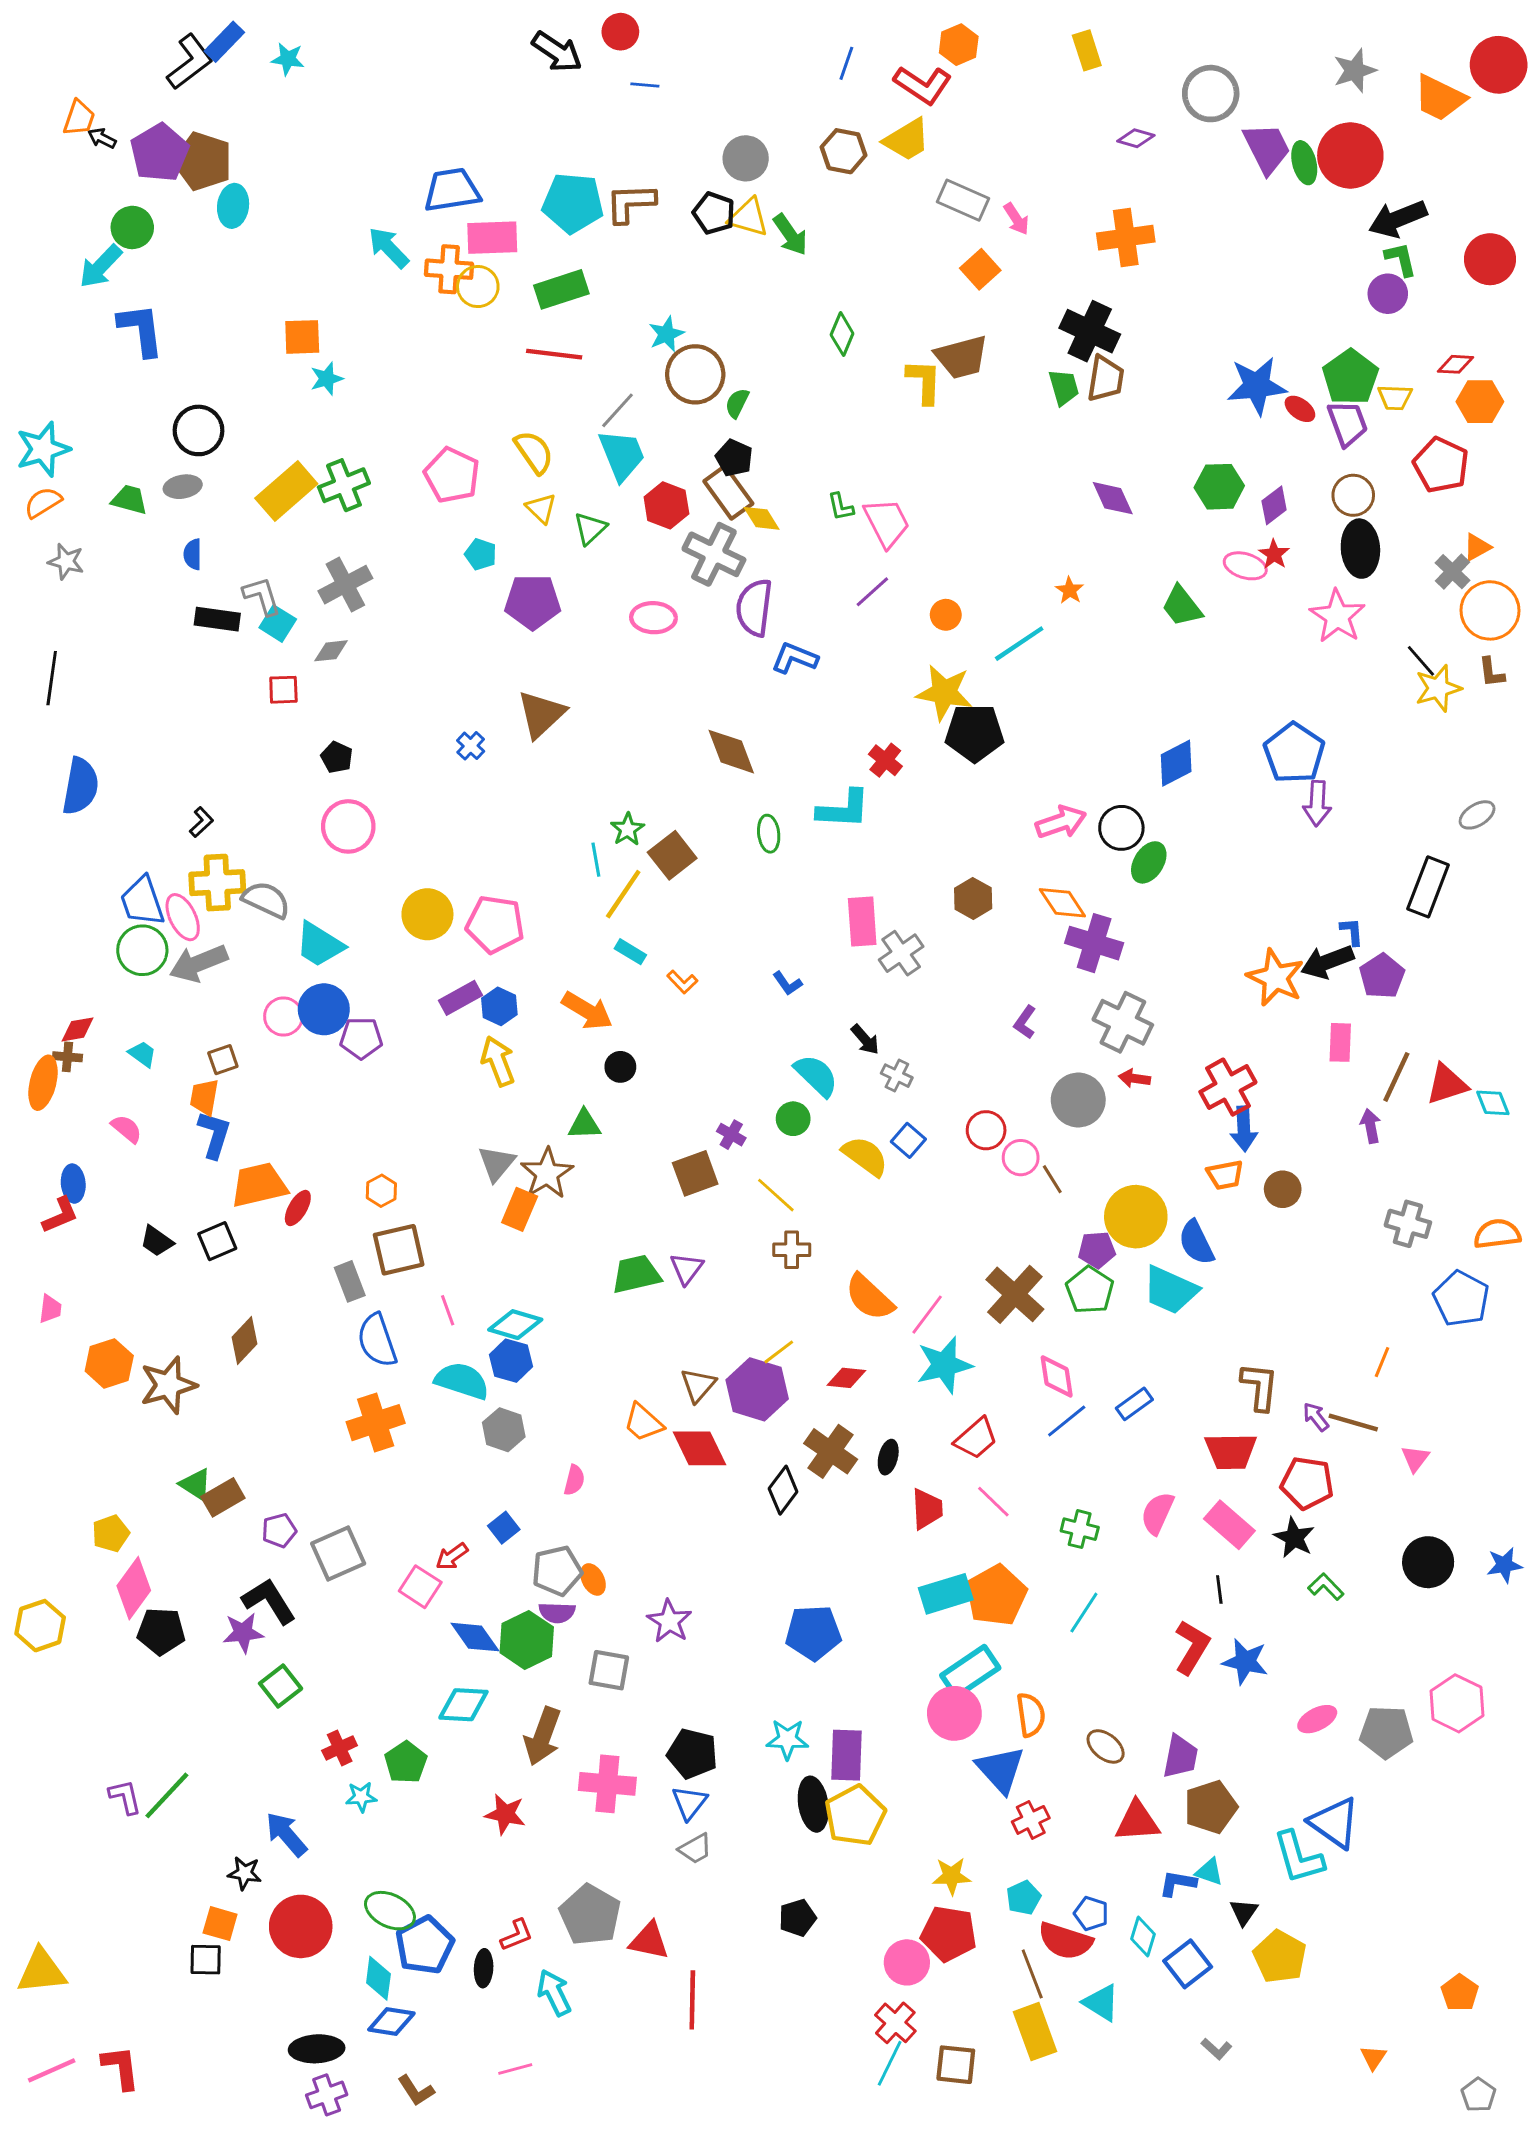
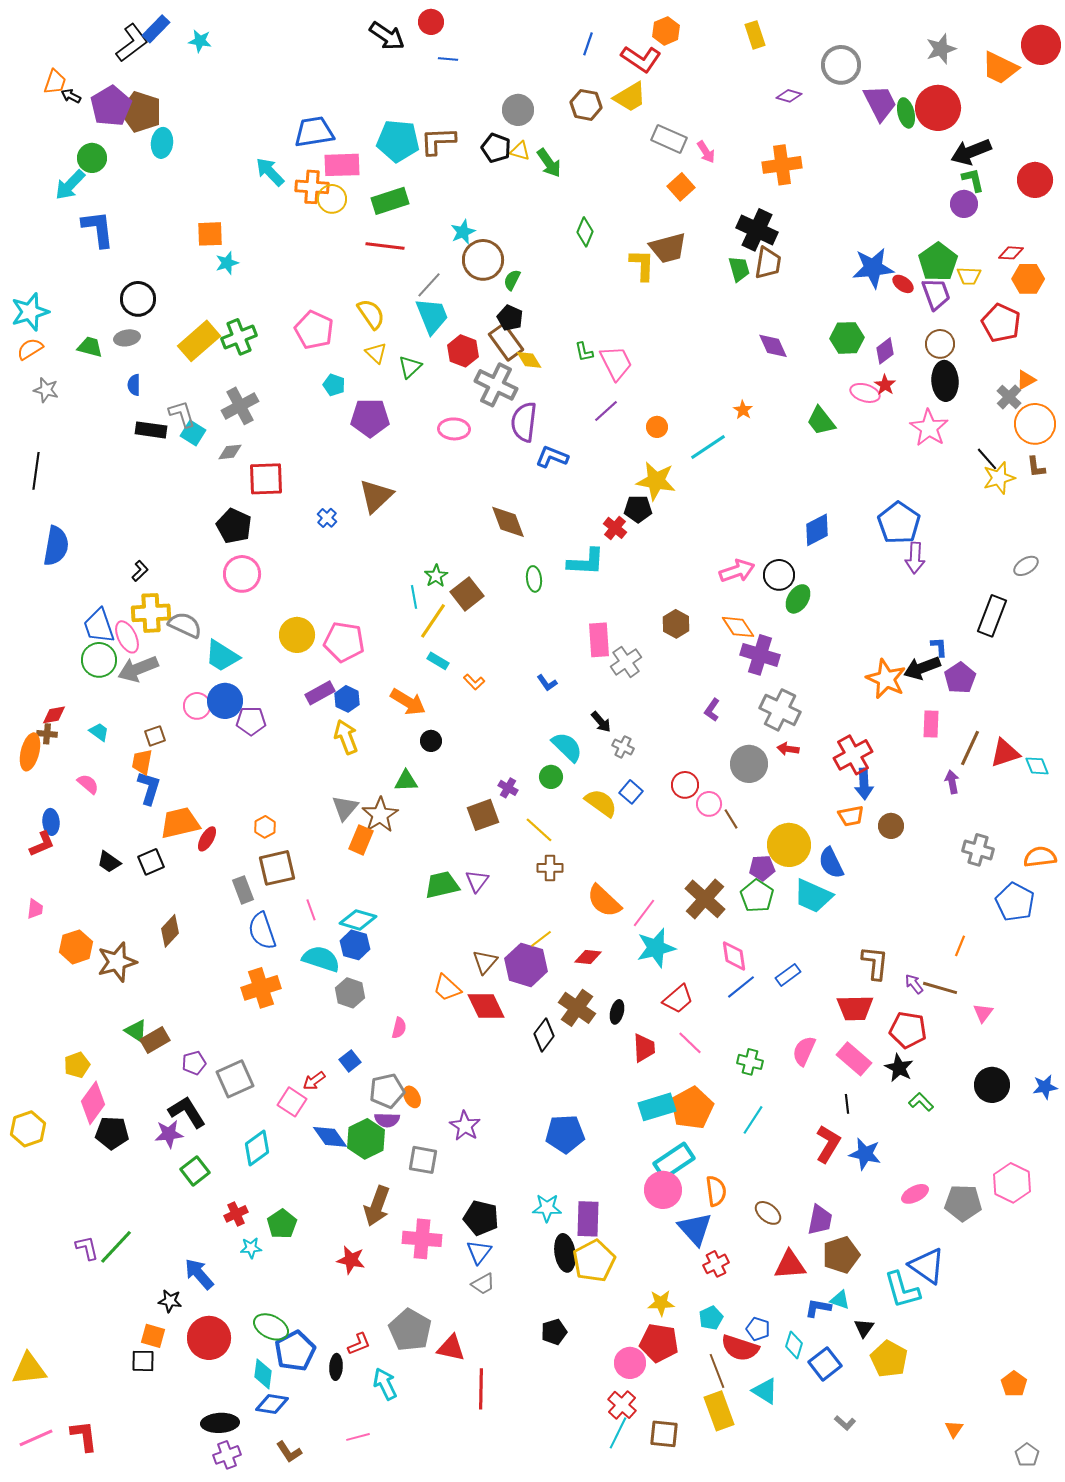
yellow triangle: (749, 217) -> (520, 151), size x0.7
red square: (283, 690) -> (266, 479), moved, size x1.6
black pentagon: (975, 733) -> (638, 509), moved, size x0.7
black pentagon: (337, 757) -> (234, 526), size x1.6
cyan diamond: (463, 1705) -> (257, 1148), moved, turned -39

